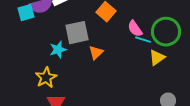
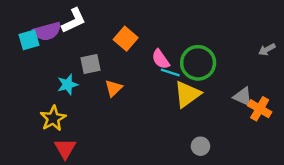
gray square: (77, 33) -> (91, 64), size x0.7
yellow triangle: (157, 58) -> (187, 94), size x1.4

